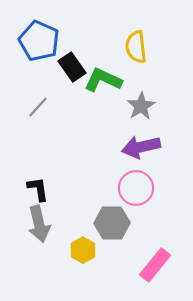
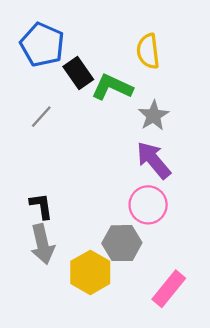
purple arrow: (141, 147) -> (153, 160), turned 63
yellow hexagon: (83, 250) -> (90, 272), size x1.5

